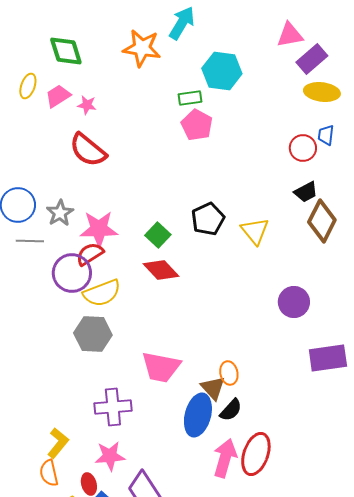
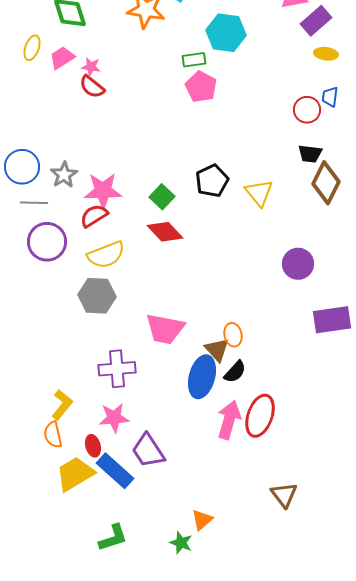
yellow ellipse: (322, 92) -> (326, 54), size x0.7
red semicircle: (88, 150) -> (92, 87), moved, size x0.7
black trapezoid: (306, 192) -> (310, 154), turned 35
purple circle: (72, 273) -> (47, 242), moved

